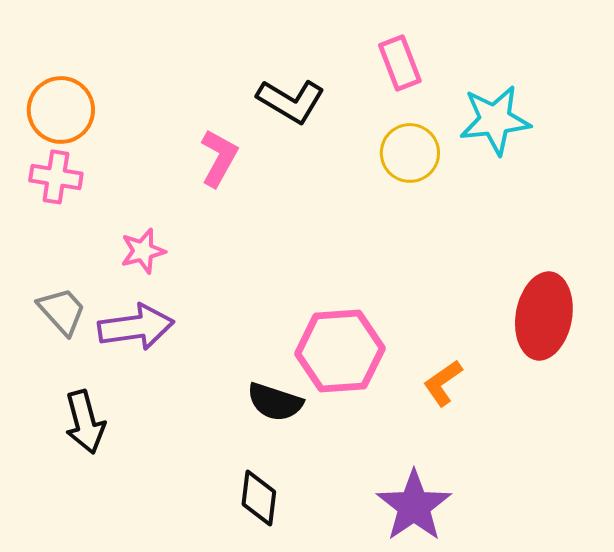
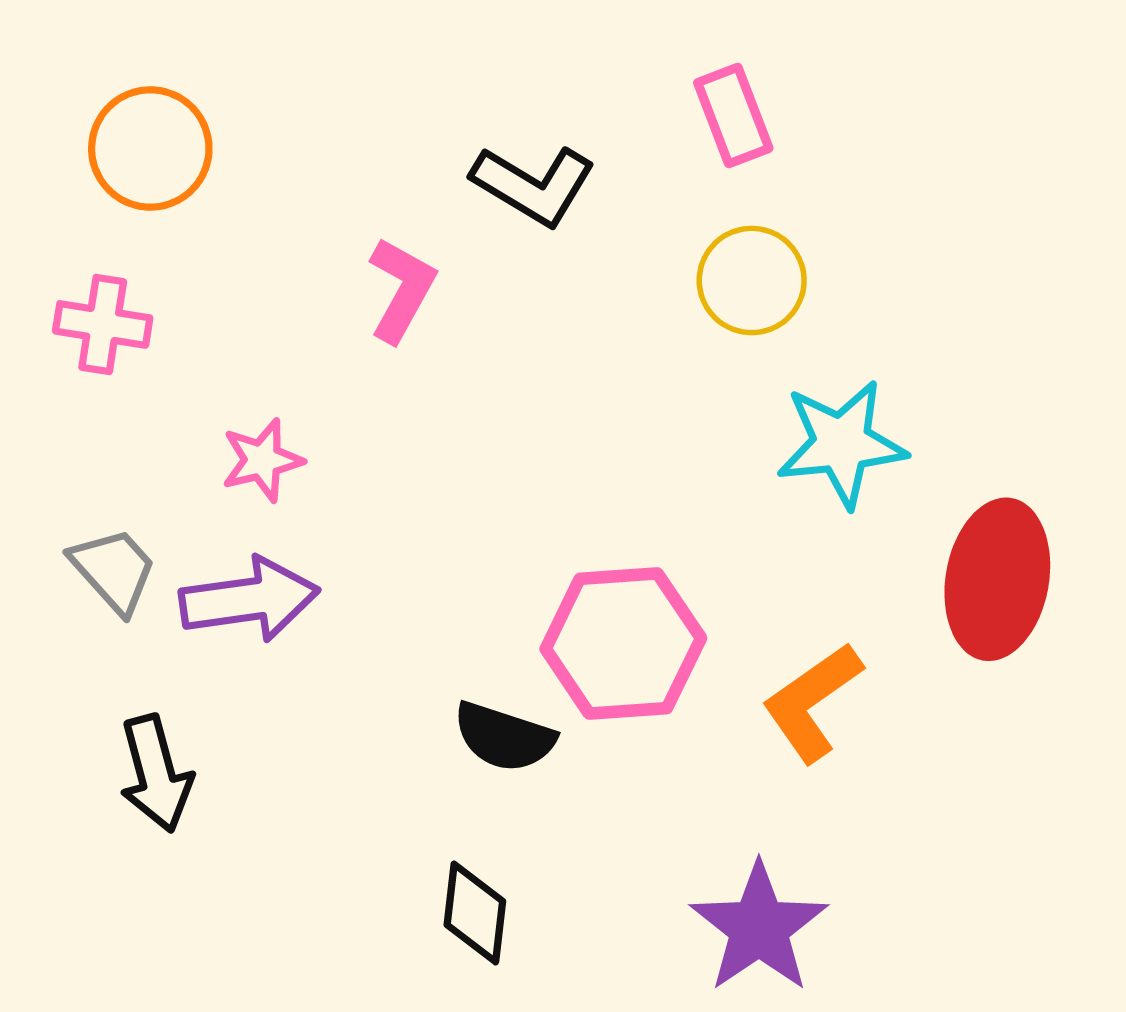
orange circle: (61, 110) -> (150, 148), moved
cyan star: (495, 120) -> (841, 444), moved
orange L-shape: (443, 383) -> (812, 702), size x1.4

